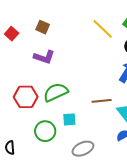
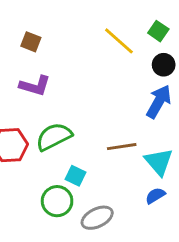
cyan square: (69, 119) -> (75, 176), turned 32
green circle: (45, 131) -> (57, 201), moved

